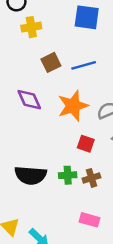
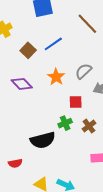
orange star: (73, 106) -> (56, 77), size x0.7
green cross: (68, 175) -> (65, 123), moved

